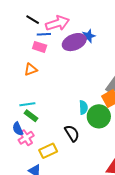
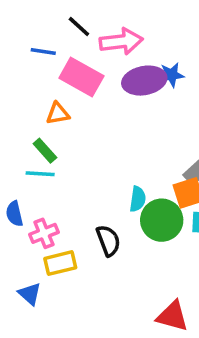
blue line: (44, 34) -> (43, 51), moved
pink rectangle: (40, 47) -> (81, 77), size x1.6
green rectangle: (31, 116) -> (45, 151), moved
pink cross: (26, 138) -> (44, 233), moved

